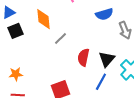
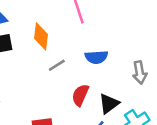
blue semicircle: (104, 14) -> (96, 57), moved

